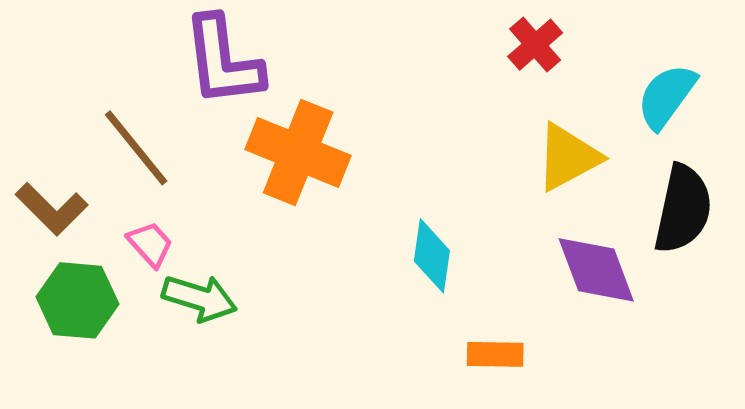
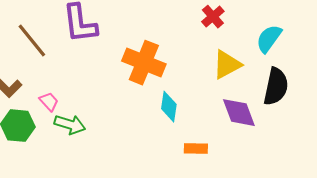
brown line: (136, 148) -> (32, 41), moved
orange cross: (298, 153) -> (144, 63), moved

